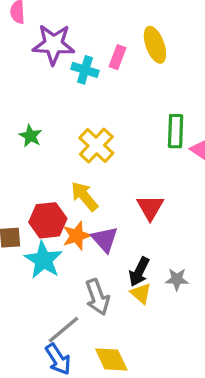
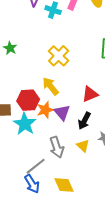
green star: (30, 136) -> (10, 48), moved
red triangle: (150, 208) -> (90, 94), turned 36
black arrow: (139, 272) -> (84, 121), moved

